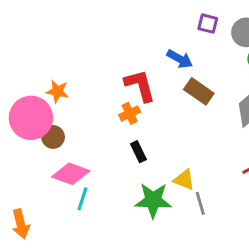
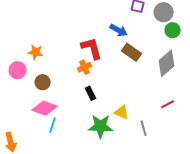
pink circle: (31, 118) -> (18, 70), size x0.6
brown circle: (53, 137) -> (43, 82), moved
gray line: (200, 203) -> (144, 128), moved

